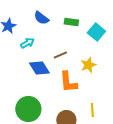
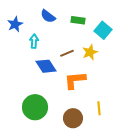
cyan arrow: (27, 43) -> (34, 41), turned -56
yellow star: (88, 65) -> (90, 52), moved
orange L-shape: (68, 82) -> (75, 80), turned 90

